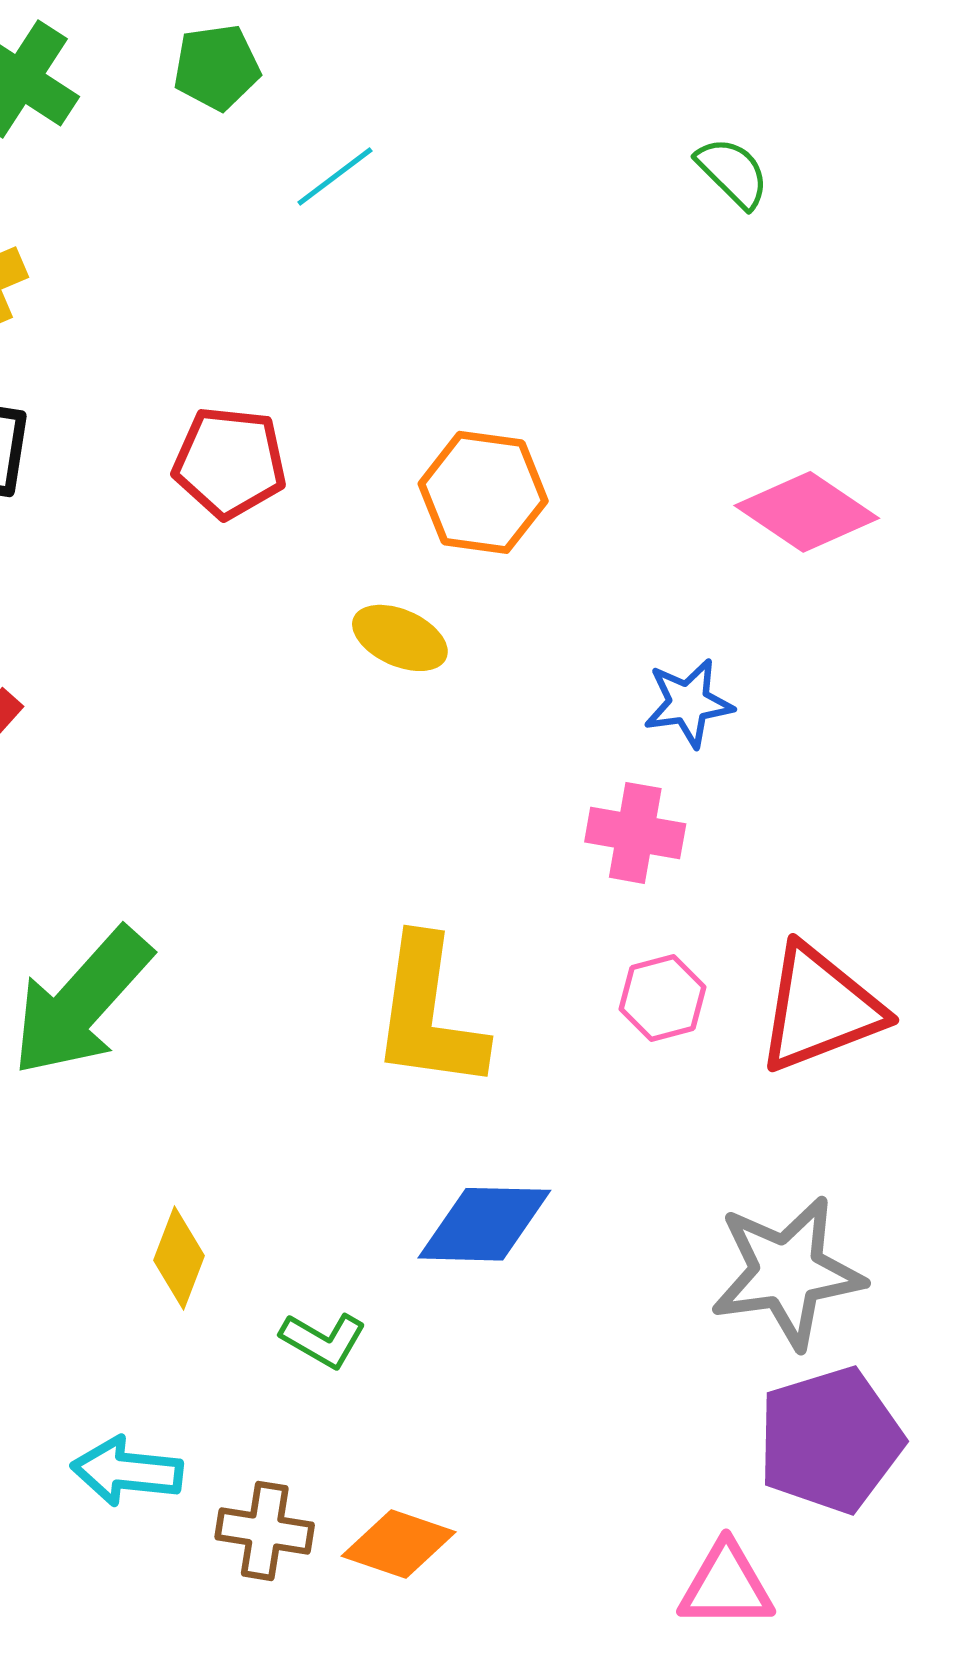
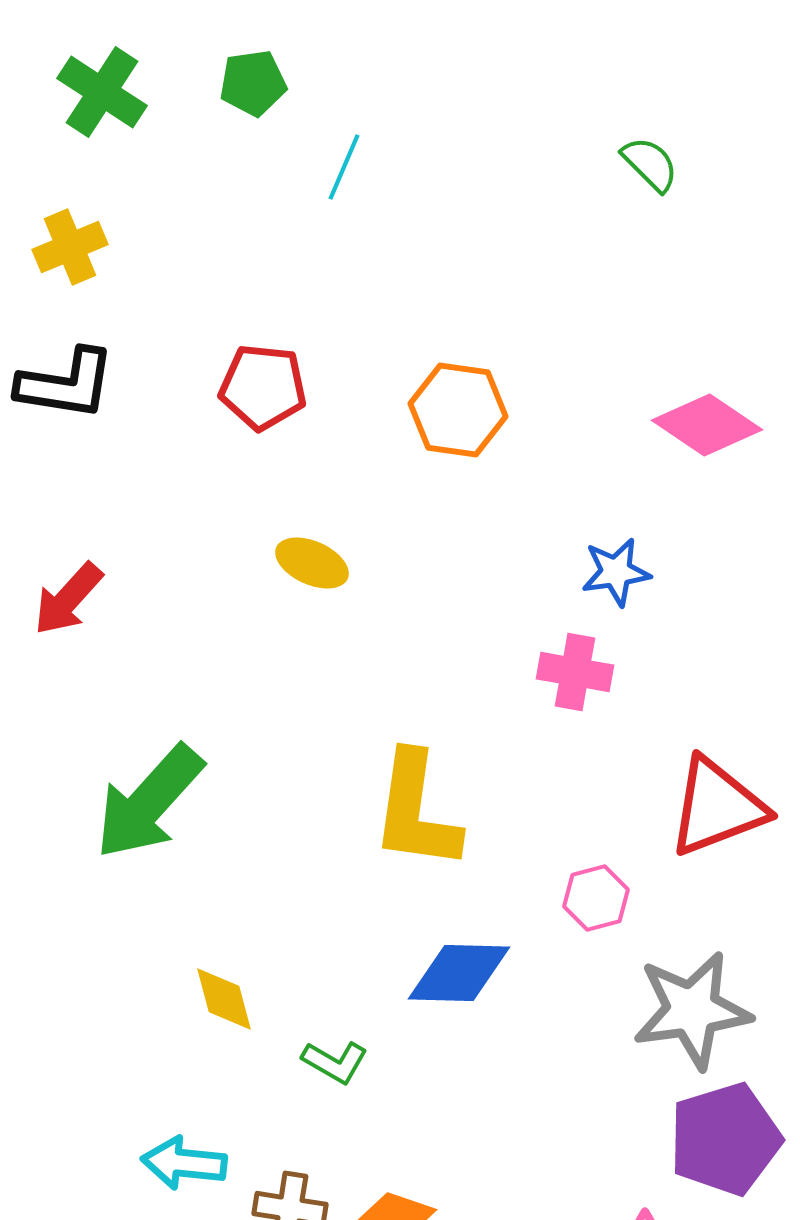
cyan line: (335, 176) -> (344, 167), turned -30
yellow ellipse: (400, 638) -> (312, 563), moved
pink hexagon: (662, 998) -> (596, 898), moved
yellow diamond: (179, 1258) -> (224, 999), turned -36

